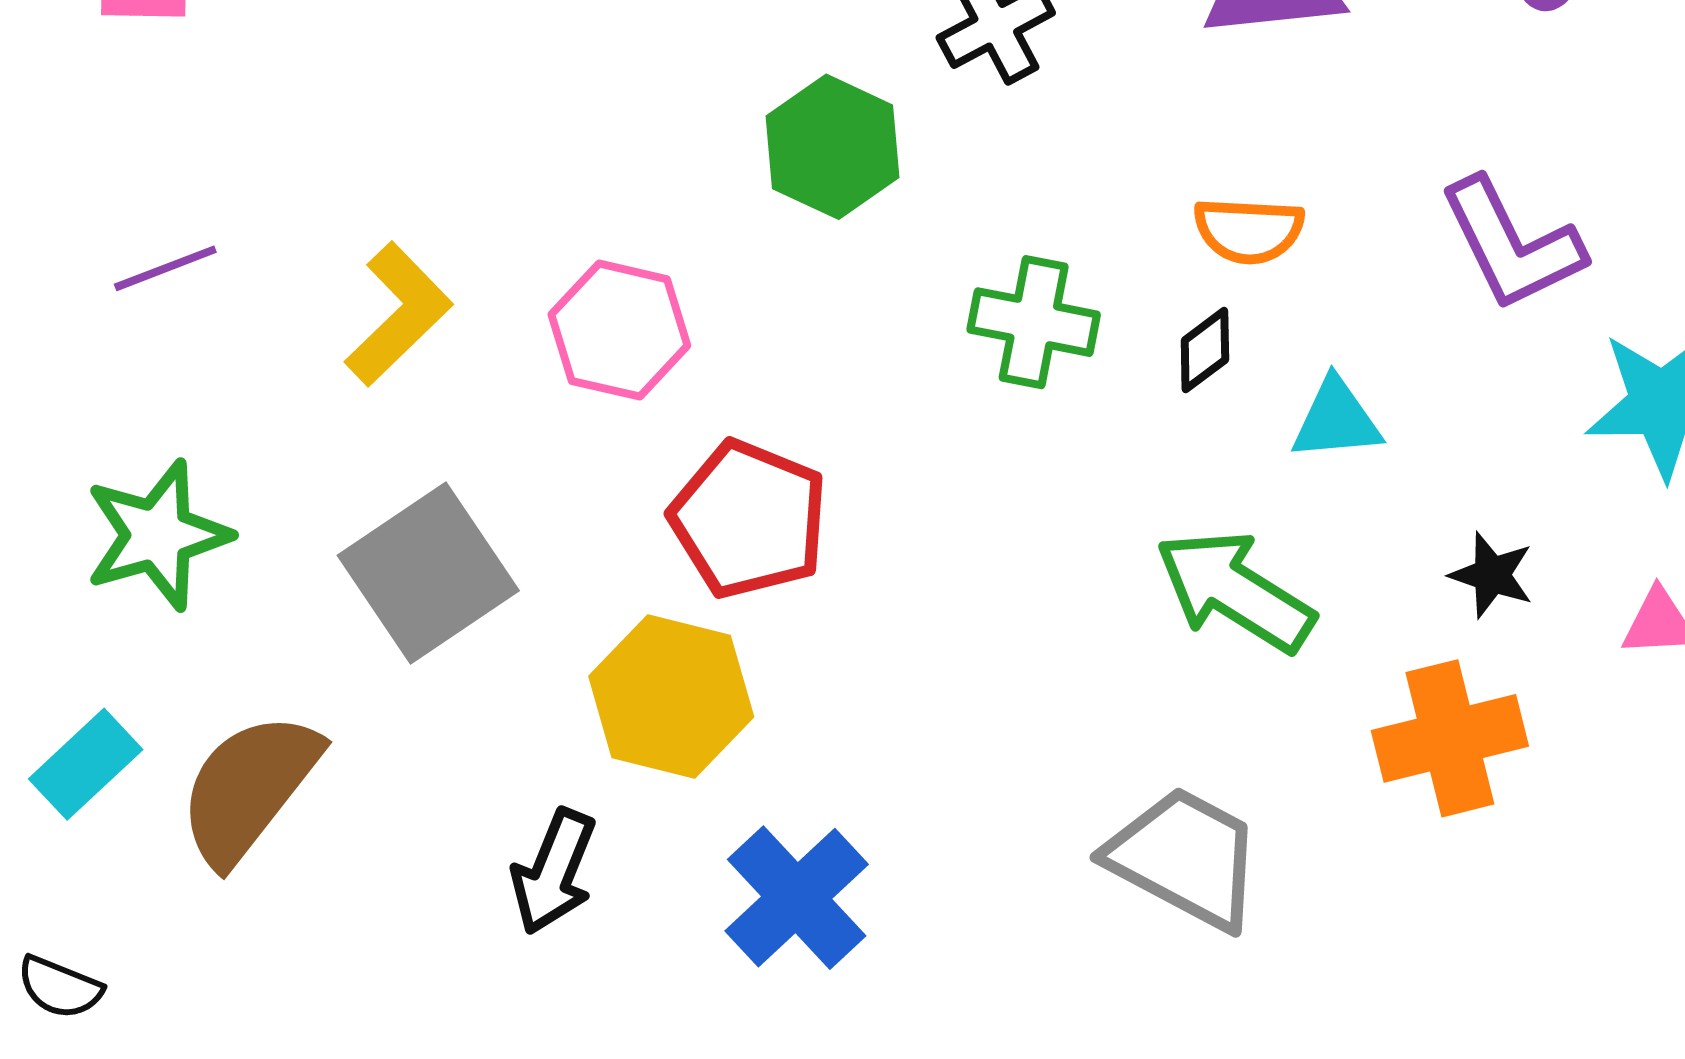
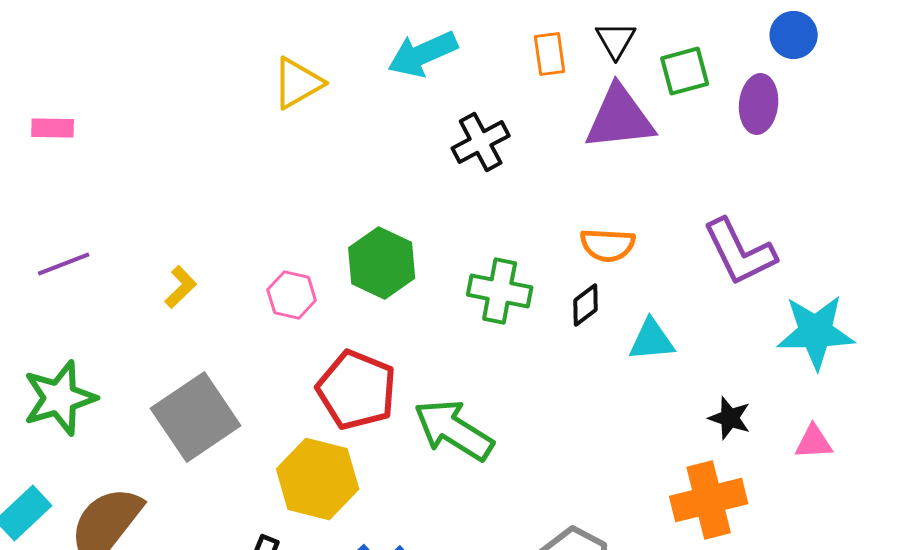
green hexagon: (832, 147) -> (382, 263), moved
yellow L-shape: (398, 314) -> (181, 287), size x0.6
pink hexagon: (619, 330) -> (292, 295), size x0.7
green arrow: (1235, 591) -> (454, 430), moved

